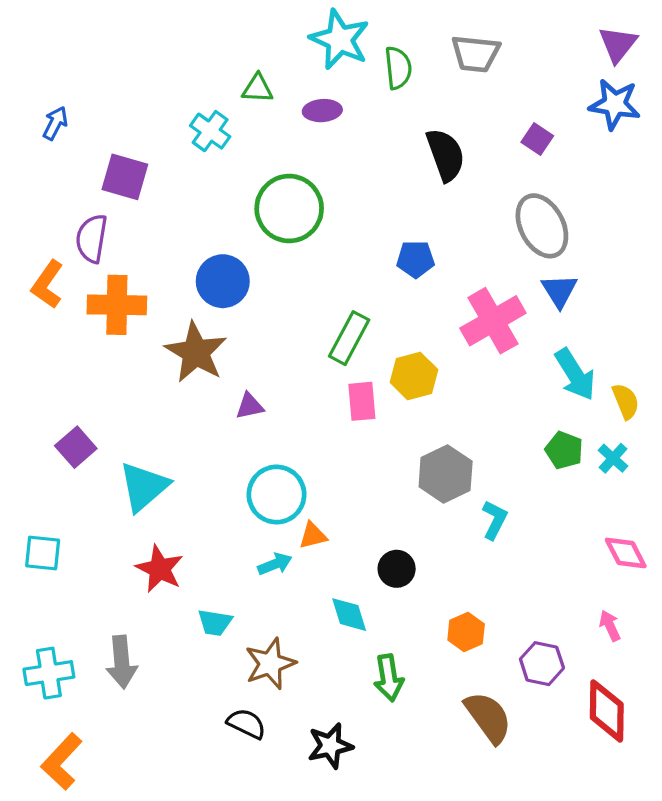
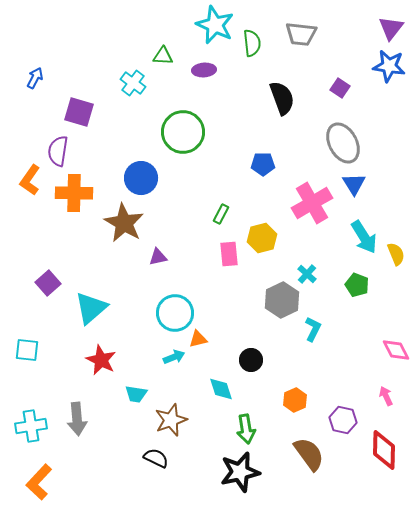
green rectangle: (349, 338) -> (221, 214), size x0.6
cyan cross: (613, 458) -> (307, 274), moved
black star: (330, 746) -> (240, 472), moved, size x1.4

